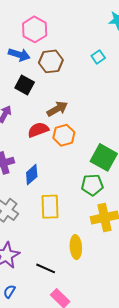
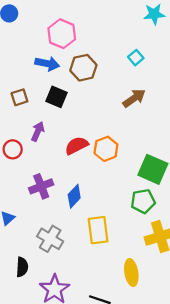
brown arrow: (57, 109) -> (134, 98), moved

